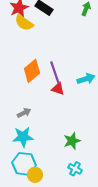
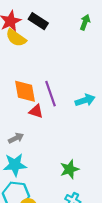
orange diamond: (32, 71) -> (25, 91), turned -60
red triangle: (58, 89) -> (36, 111), moved

